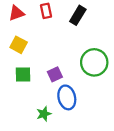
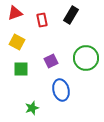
red rectangle: (46, 11) -> (42, 20), moved
purple square: (55, 74) -> (51, 61), moved
green star: (44, 114) -> (32, 108), moved

